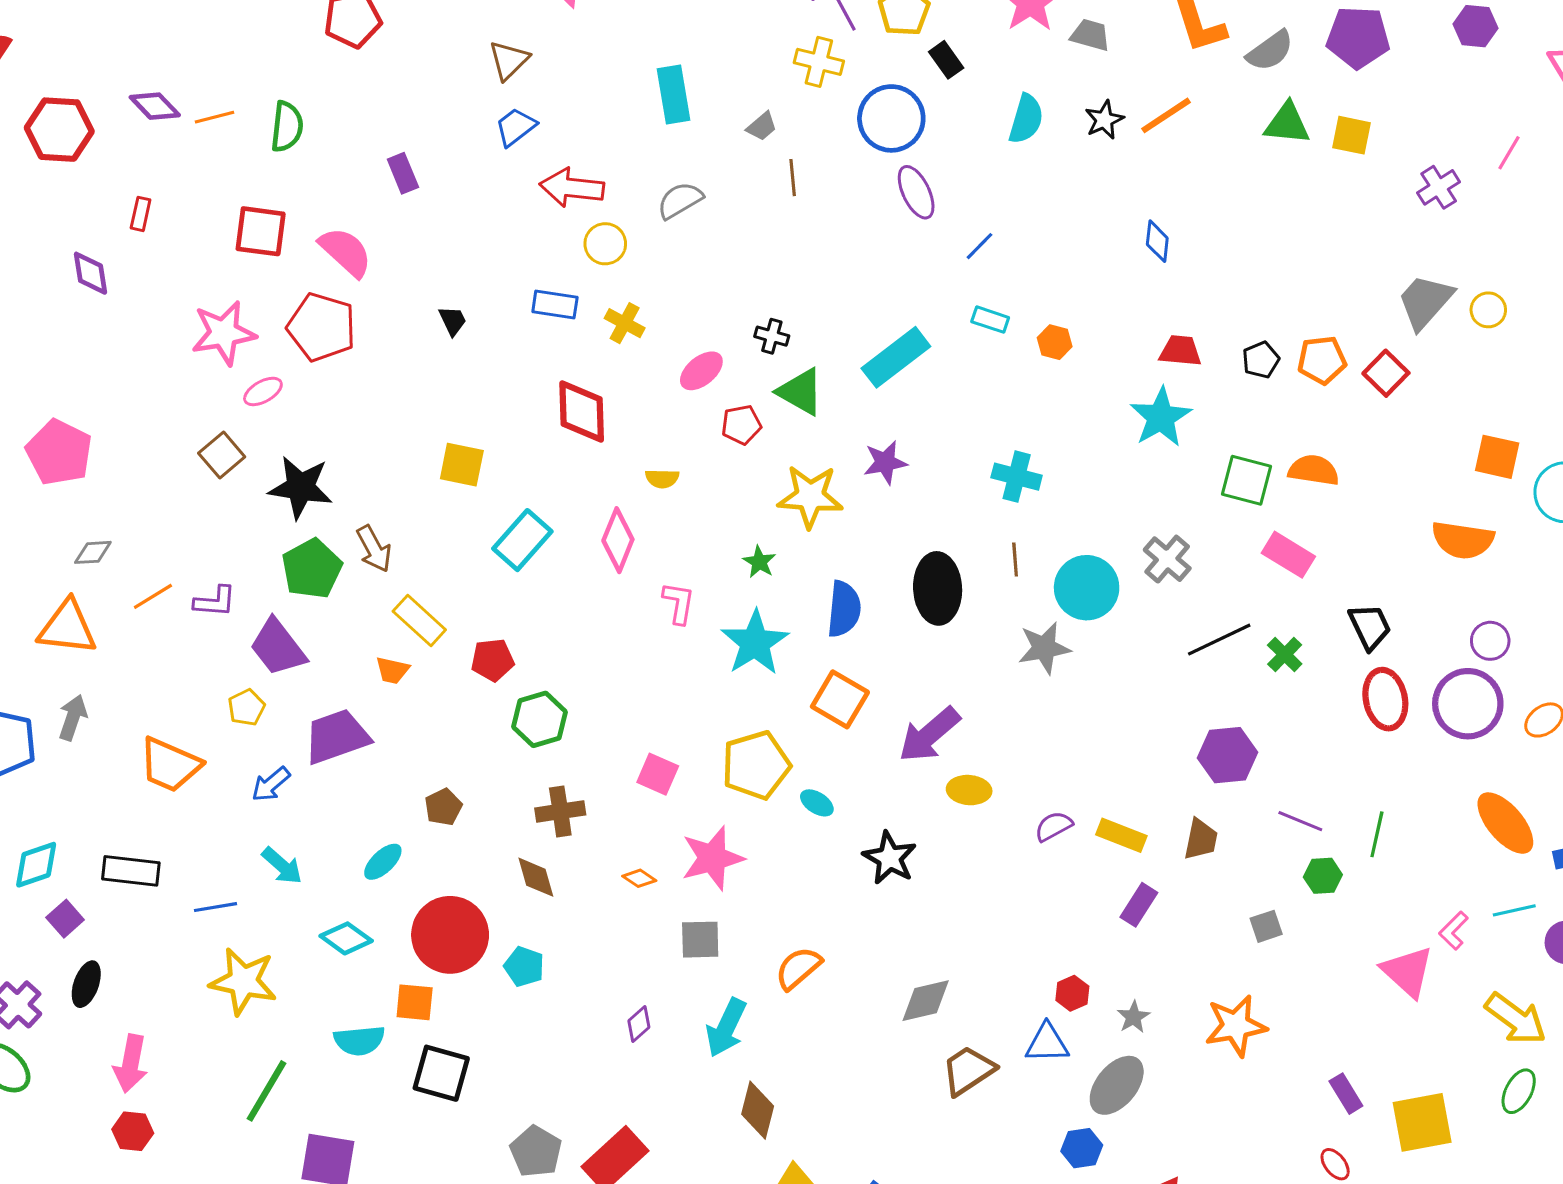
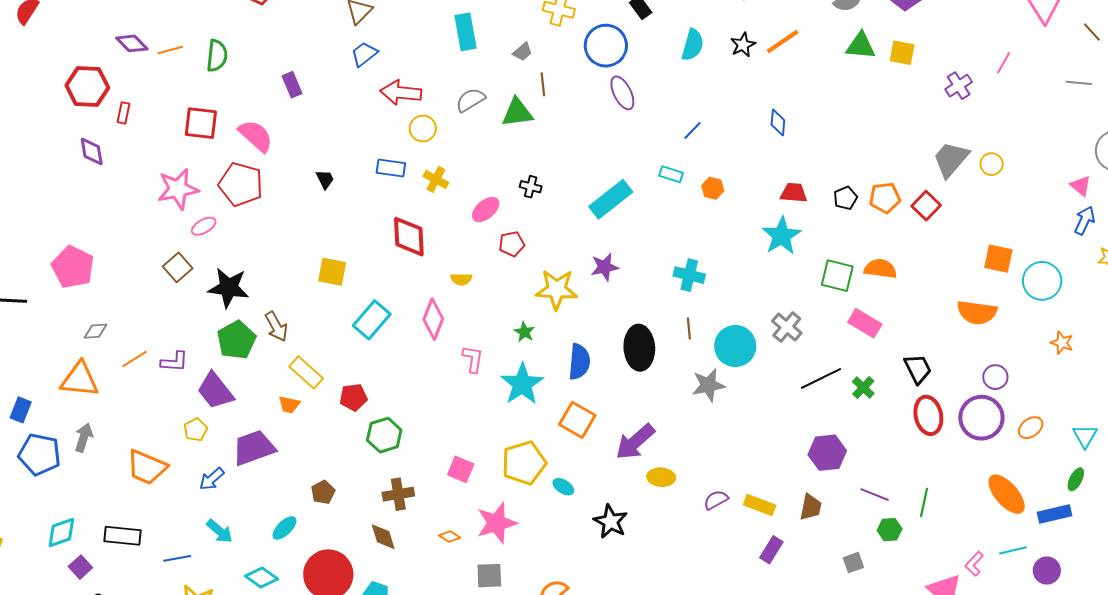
red hexagon: (59, 130) -> (87, 86), moved
blue line: (980, 246) -> (692, 130), moved
green triangle: (801, 392) -> (517, 113), moved, turned -36

